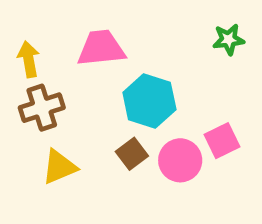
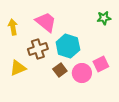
pink trapezoid: (101, 48) -> (46, 22), turned 45
brown cross: (42, 108) -> (38, 49), moved
yellow triangle: (59, 167) -> (18, 68), moved

